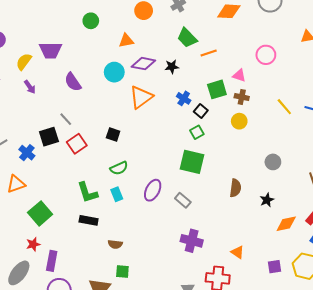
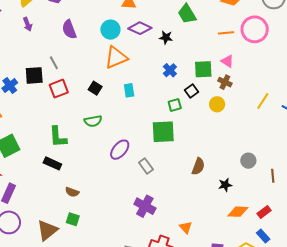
orange line: (209, 53) -> (226, 33), moved
pink circle: (266, 55) -> (255, 29), moved, size x1.4
orange triangle: (141, 97) -> (116, 57), moved
yellow line: (284, 107) -> (263, 101), turned 60
black square: (201, 111) -> (192, 91), moved
green square: (192, 162) -> (163, 132), turned -30
gray circle: (273, 162) -> (248, 161), moved
cyan rectangle: (117, 194) -> (129, 90), moved

